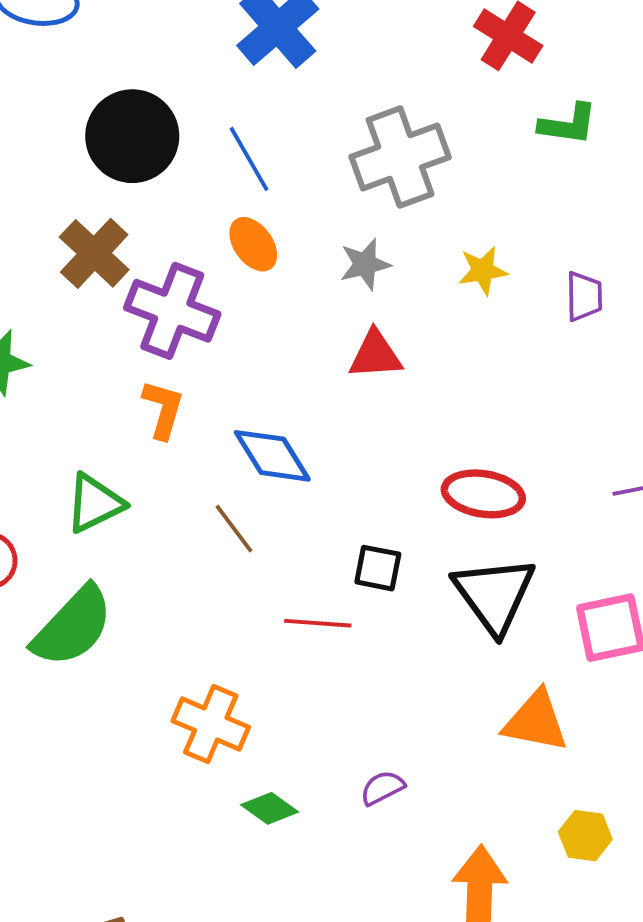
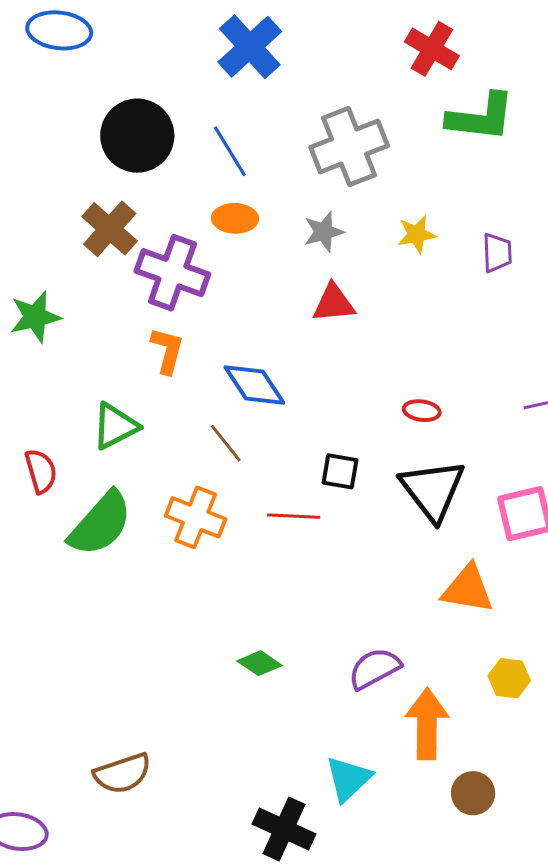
green L-shape: (568, 124) -> (481, 117), size x1.5
orange ellipse: (253, 244) -> (235, 218), turned -51
red ellipse: (483, 494) -> (422, 411), size x0.6
orange cross: (211, 724) -> (196, 517), moved
purple semicircle: (382, 788) -> (374, 668), moved, size x1.5

